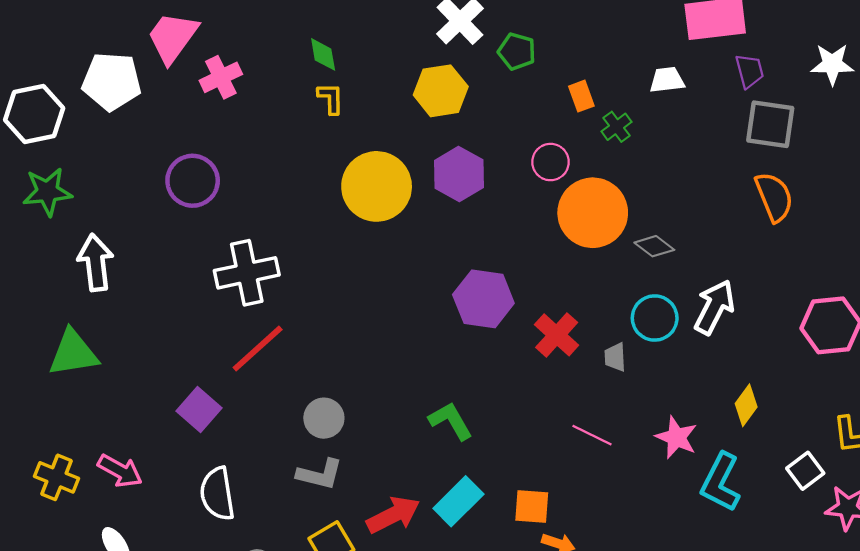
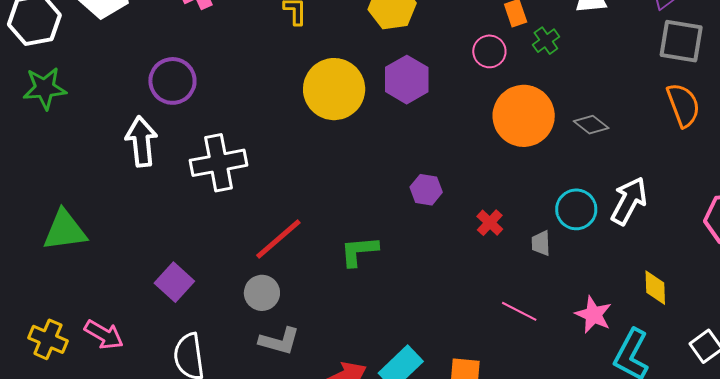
pink circle: (550, 162) -> (489, 51), moved
gray diamond: (654, 246) -> (591, 125), moved
white arrow: (96, 263) -> (141, 142), moved
purple hexagon: (483, 299) -> (426, 190), size x0.6
red cross: (557, 335) -> (490, 223), size x0.7
red line: (258, 348) -> (278, 239), moved
yellow diamond: (746, 405) -> (655, 288), turned -39
gray circle: (324, 418) -> (262, 293), moved
green L-shape: (451, 421) -> (359, 251), moved, turned -66

